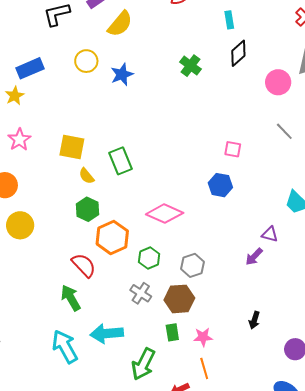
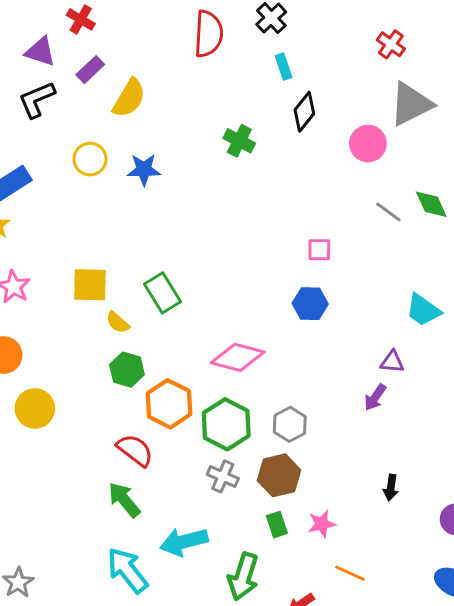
blue star: (122, 74) -> (144, 170), turned 30
green hexagon: (149, 258) -> (226, 424), size x1.6
orange line: (204, 368) -> (350, 573), moved, turned -40

